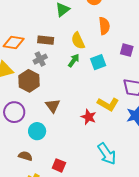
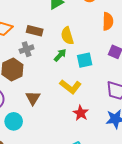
orange semicircle: (104, 26) -> (108, 21), moved
yellow L-shape: (108, 104) -> (70, 87), moved
red star: (89, 117) -> (81, 113), moved

